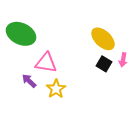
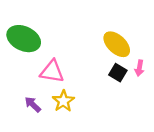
purple arrow: (29, 81) -> (33, 104), moved

